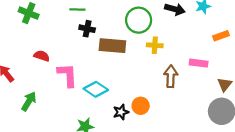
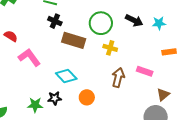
pink L-shape: (67, 75) -> (29, 57), turned -45
cyan diamond: (96, 89) -> (66, 76), moved
black star: (121, 112) -> (55, 98), moved

